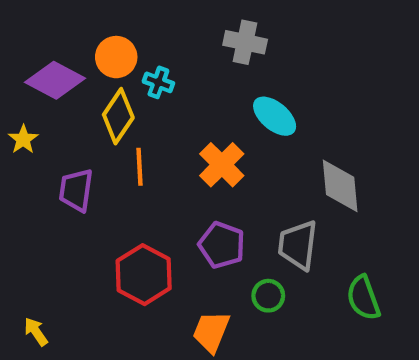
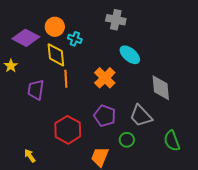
yellow diamond: (118, 116) -> (56, 55), turned -40
gray trapezoid: (298, 245) -> (141, 116), turned -50
yellow arrow: (36, 332) -> (30, 156), moved

